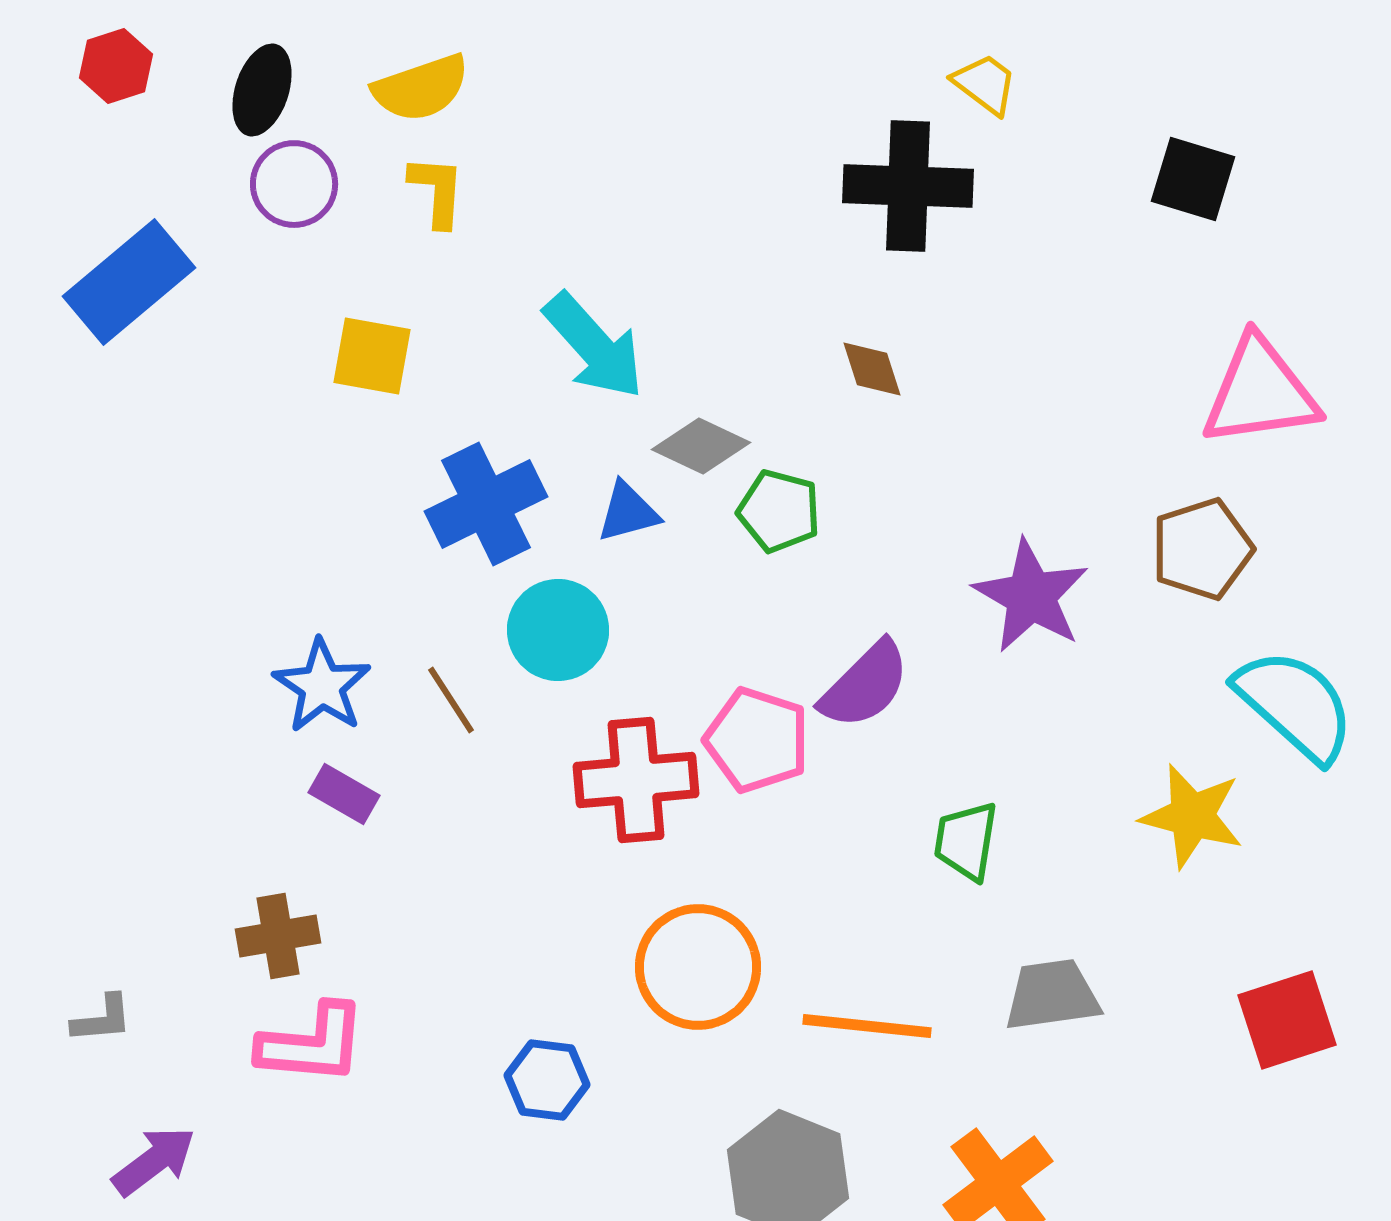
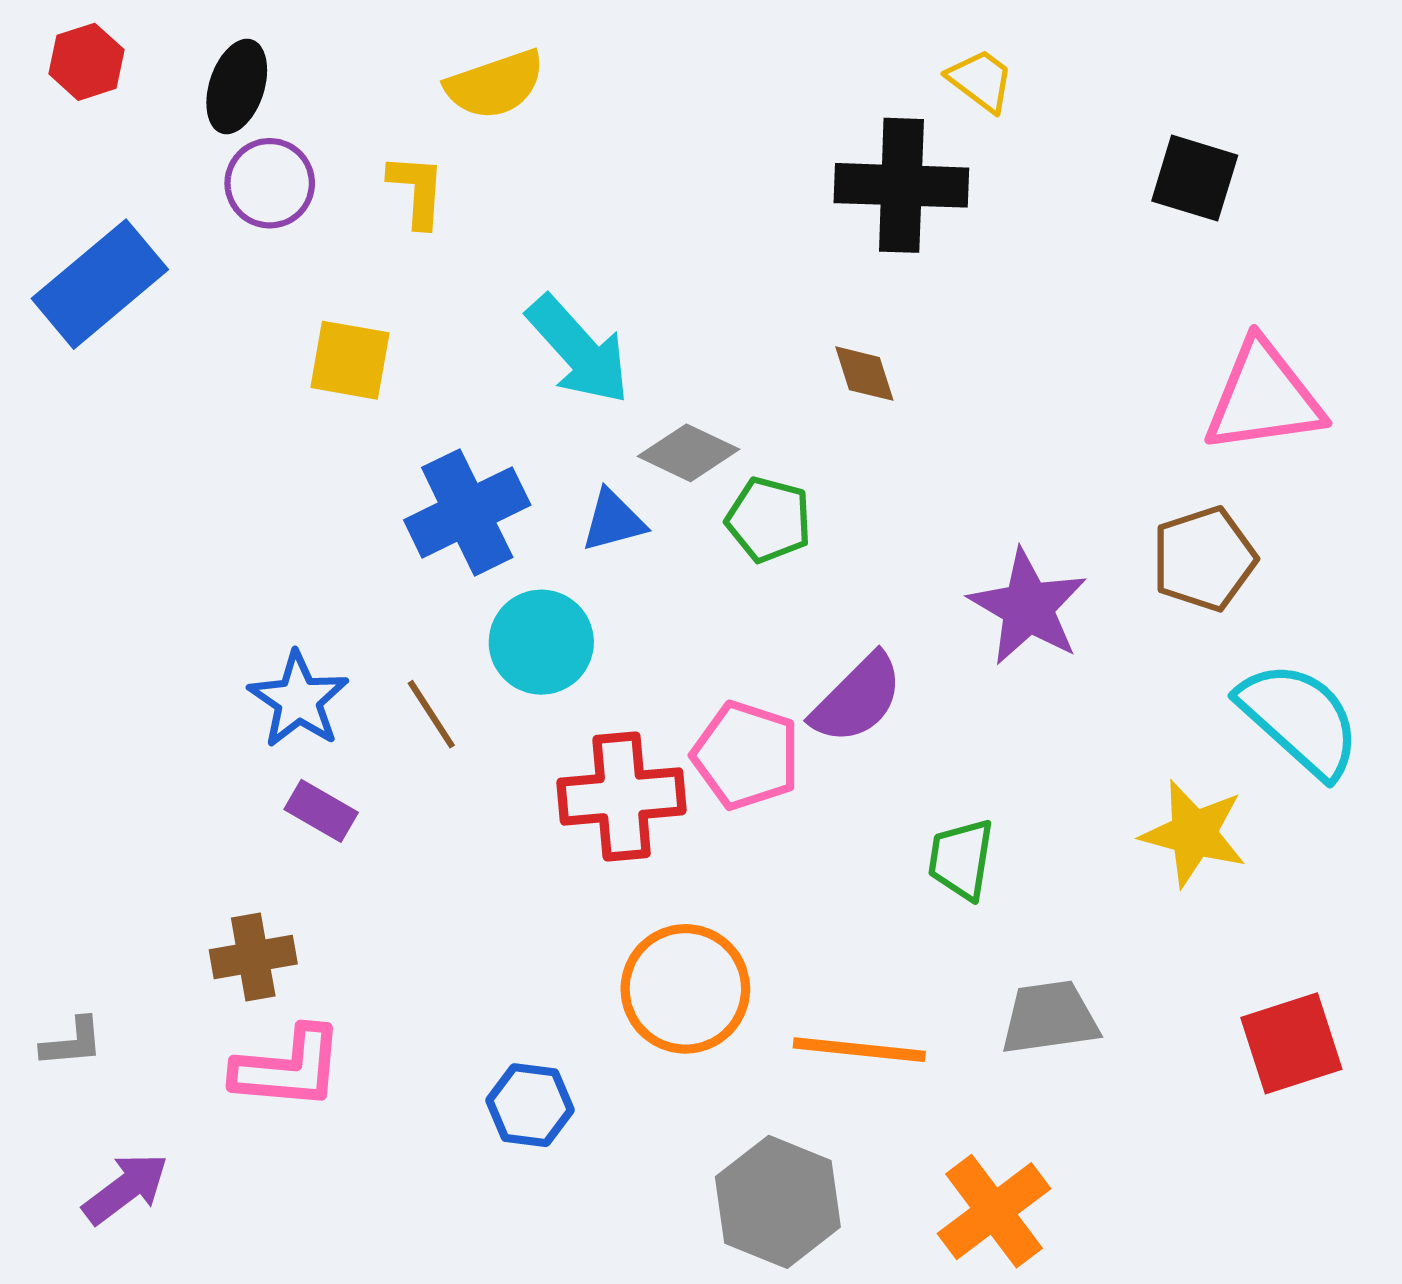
yellow semicircle: (421, 88) -> (495, 84), moved

